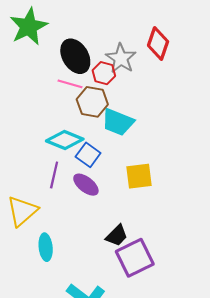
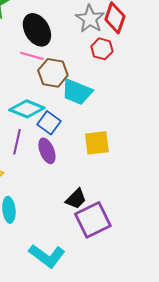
gray star: (121, 58) -> (90, 19), moved
red hexagon: (104, 73) -> (102, 49), moved
purple ellipse: (86, 185) -> (47, 151), turned 30

